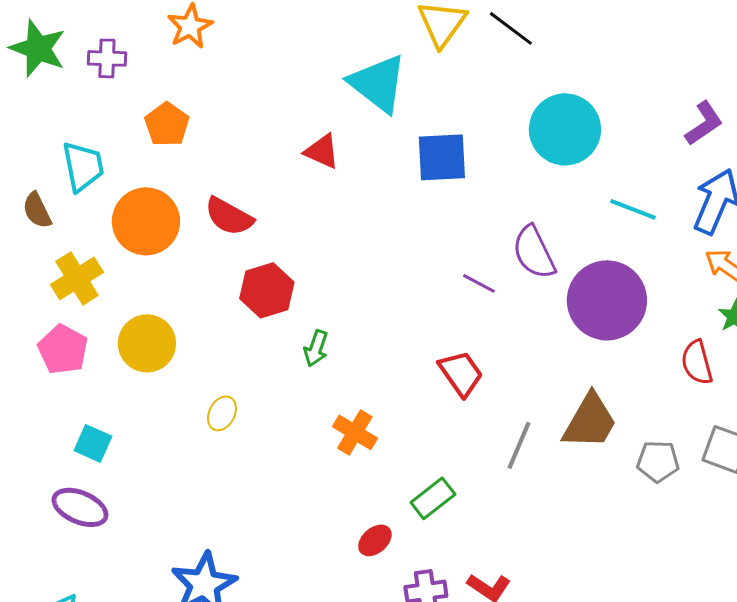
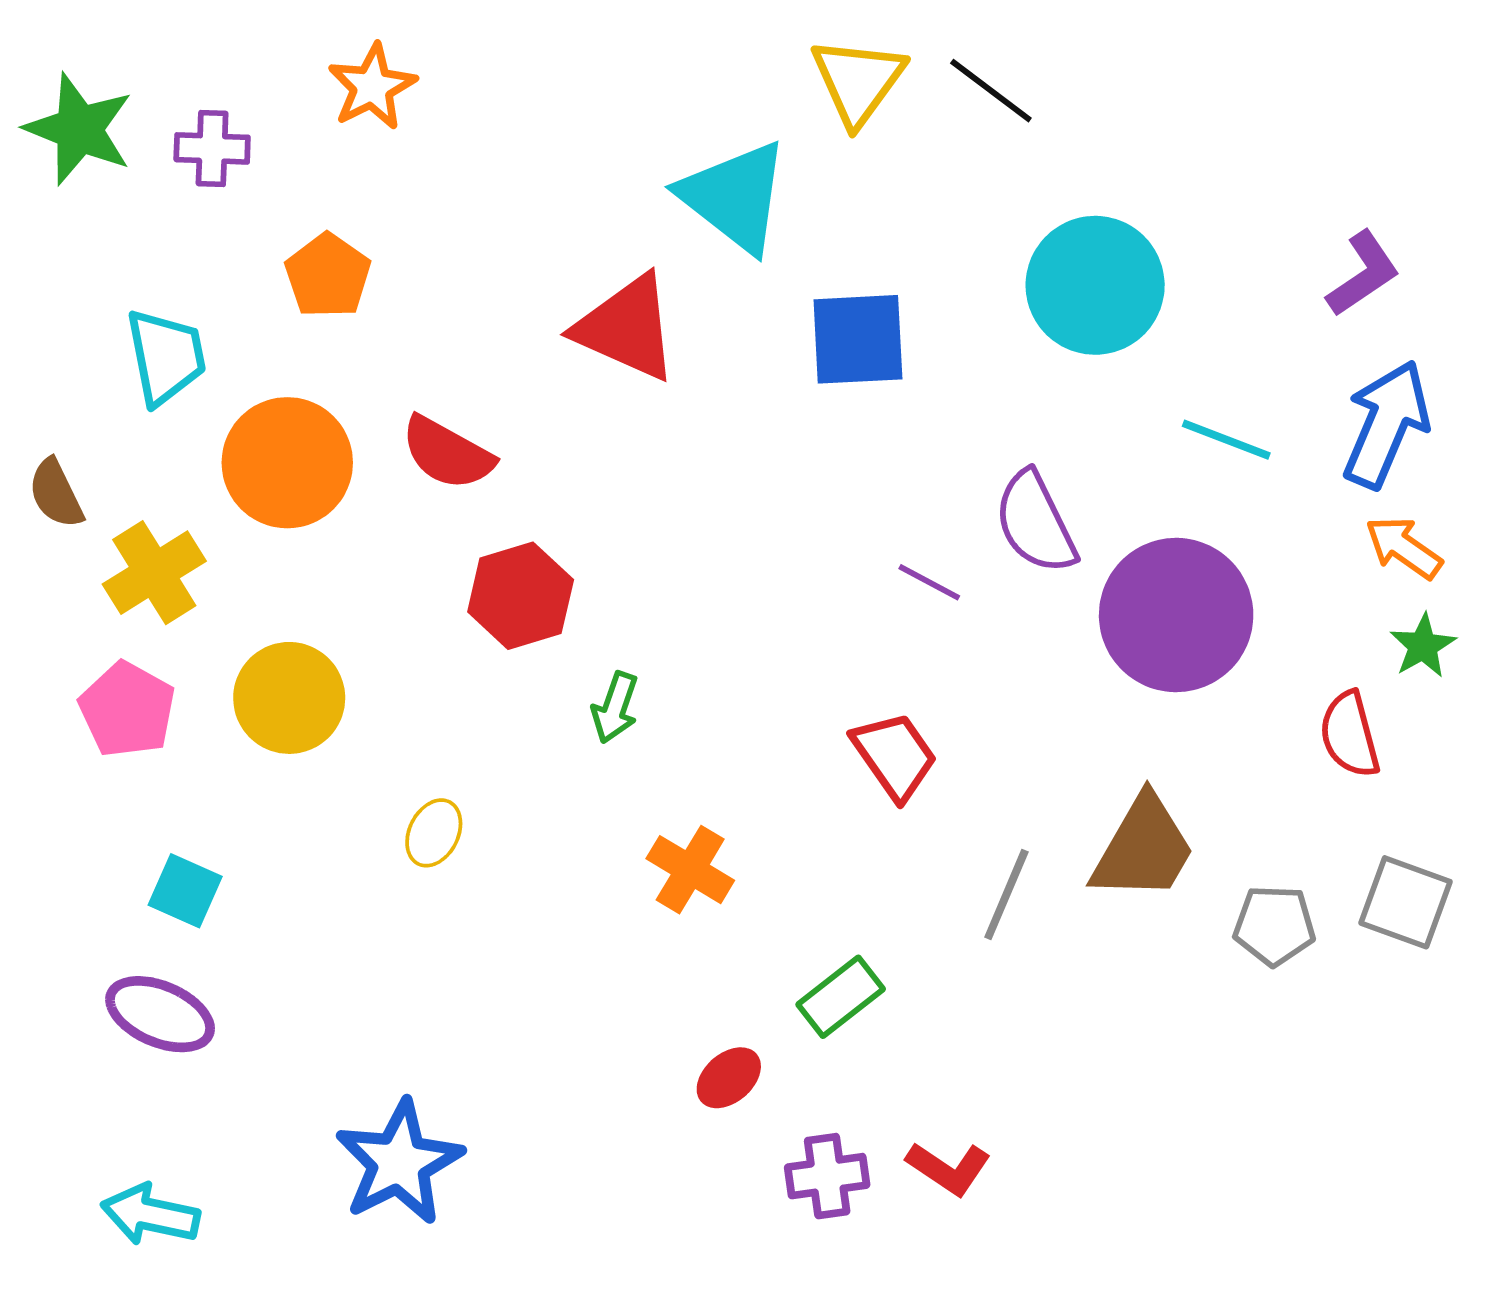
red triangle: (322, 151) -> (627, 328), size x1.6
brown semicircle: (37, 210) -> (56, 494), moved

